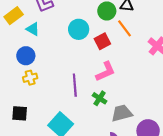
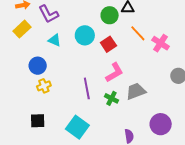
orange line: (124, 28) -> (138, 33), moved
cyan triangle: (33, 29) -> (55, 40), moved
gray trapezoid: (122, 113) -> (136, 91), moved

